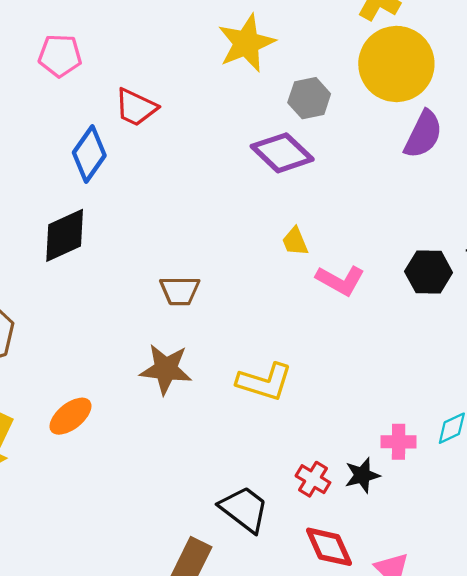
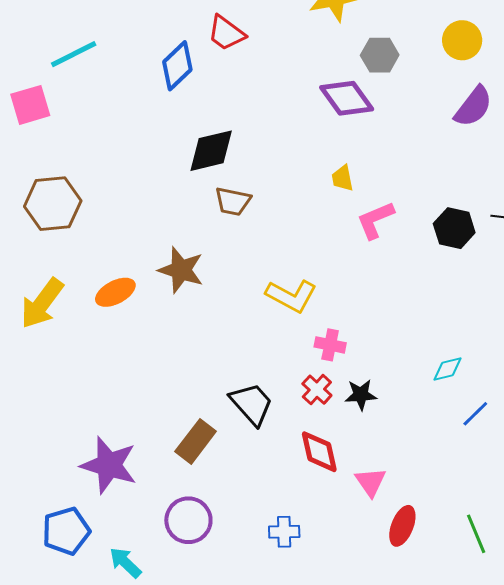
yellow circle: (396, 64) -> (462, 40), size x0.6
black diamond: (65, 235) -> (211, 151), moved
pink L-shape: (340, 280) -> (375, 220), turned 117
brown star: (166, 369) -> (181, 270), moved
pink cross: (399, 442) -> (330, 345), moved

